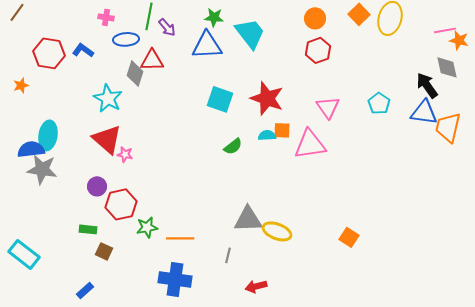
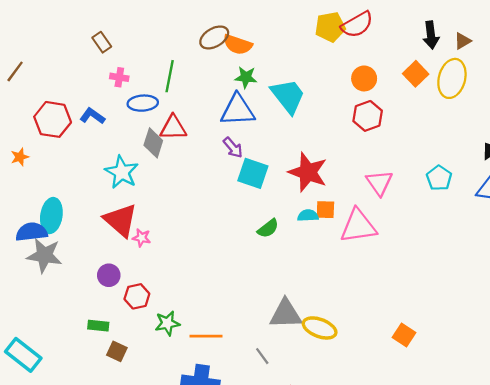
purple arrow: (167, 27) -> (233, 148), moved
red hexagon: (121, 204) -> (137, 296), size x0.7
gray line: (228, 255) -> (262, 356), turned -49

